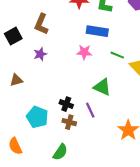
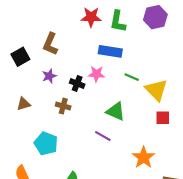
black cross: (66, 104) -> (77, 84), moved
purple line: (90, 110) -> (103, 136), turned -35
brown cross: (69, 122) -> (63, 106), moved

